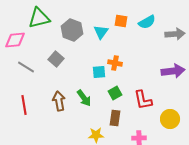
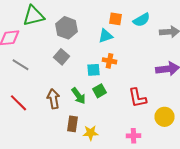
cyan triangle: (101, 32) -> (106, 36), moved, turned 35
gray square: (56, 59) -> (62, 57), moved
green square: (115, 93) -> (100, 91), moved
red line: (24, 105) -> (18, 103), turned -36
brown rectangle: (115, 118) -> (72, 124), moved

